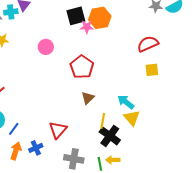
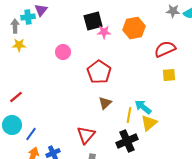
orange hexagon: (100, 18) -> (134, 28), moved
yellow triangle: (132, 118) -> (149, 123), turned 30
yellow line: (103, 121) -> (129, 115), moved
red triangle: (58, 130) -> (86, 135), moved
black cross: (110, 136) -> (127, 141), turned 30

